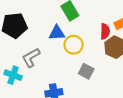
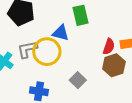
yellow circle: (74, 45) -> (47, 52), moved, size x1.4

